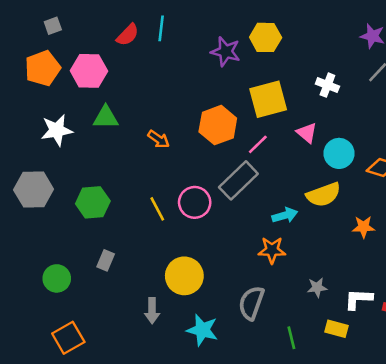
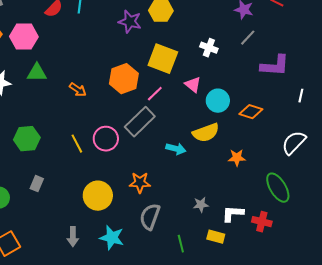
yellow square: (268, 99) -> (163, 59), turned 36
cyan arrow: (285, 215) -> (176, 149), turned 30
orange star: (272, 250) -> (140, 183), moved
gray arrow: (152, 311) -> (73, 237), moved

